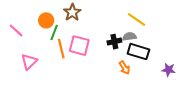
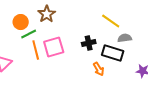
green line: (54, 33) -> (29, 34), turned 42
gray semicircle: (129, 37) -> (125, 38), moved
pink square: (79, 46) -> (54, 47), turned -30

